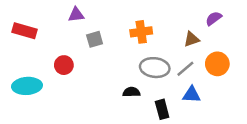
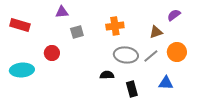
blue triangle: (192, 95) -> (166, 83), moved

